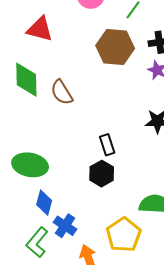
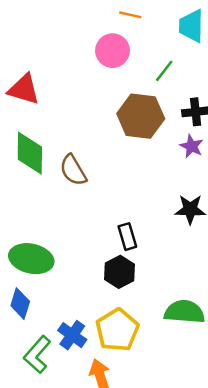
red triangle: (40, 29) -> (24, 89), moved
blue diamond: (44, 203) -> (20, 304), moved
yellow pentagon: (124, 235) -> (117, 330), moved

